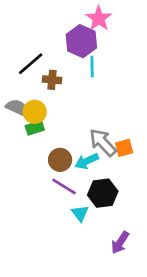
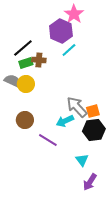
cyan line: (92, 66) -> (69, 50), turned 49
green rectangle: (35, 128) -> (26, 63), moved
brown circle: (60, 160) -> (25, 120), moved
black hexagon: (103, 193) -> (94, 130), moved
cyan triangle: (80, 213) -> (82, 160), moved

